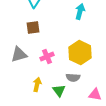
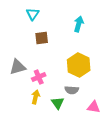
brown square: (33, 28) -> (42, 38), moved
pink cross: (47, 57) -> (39, 77), moved

